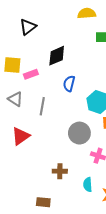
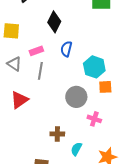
black diamond: (57, 56) -> (54, 22), turned -40
pink rectangle: (31, 74) -> (36, 51), moved
cyan semicircle: (88, 185) -> (76, 149), moved, turned 32

